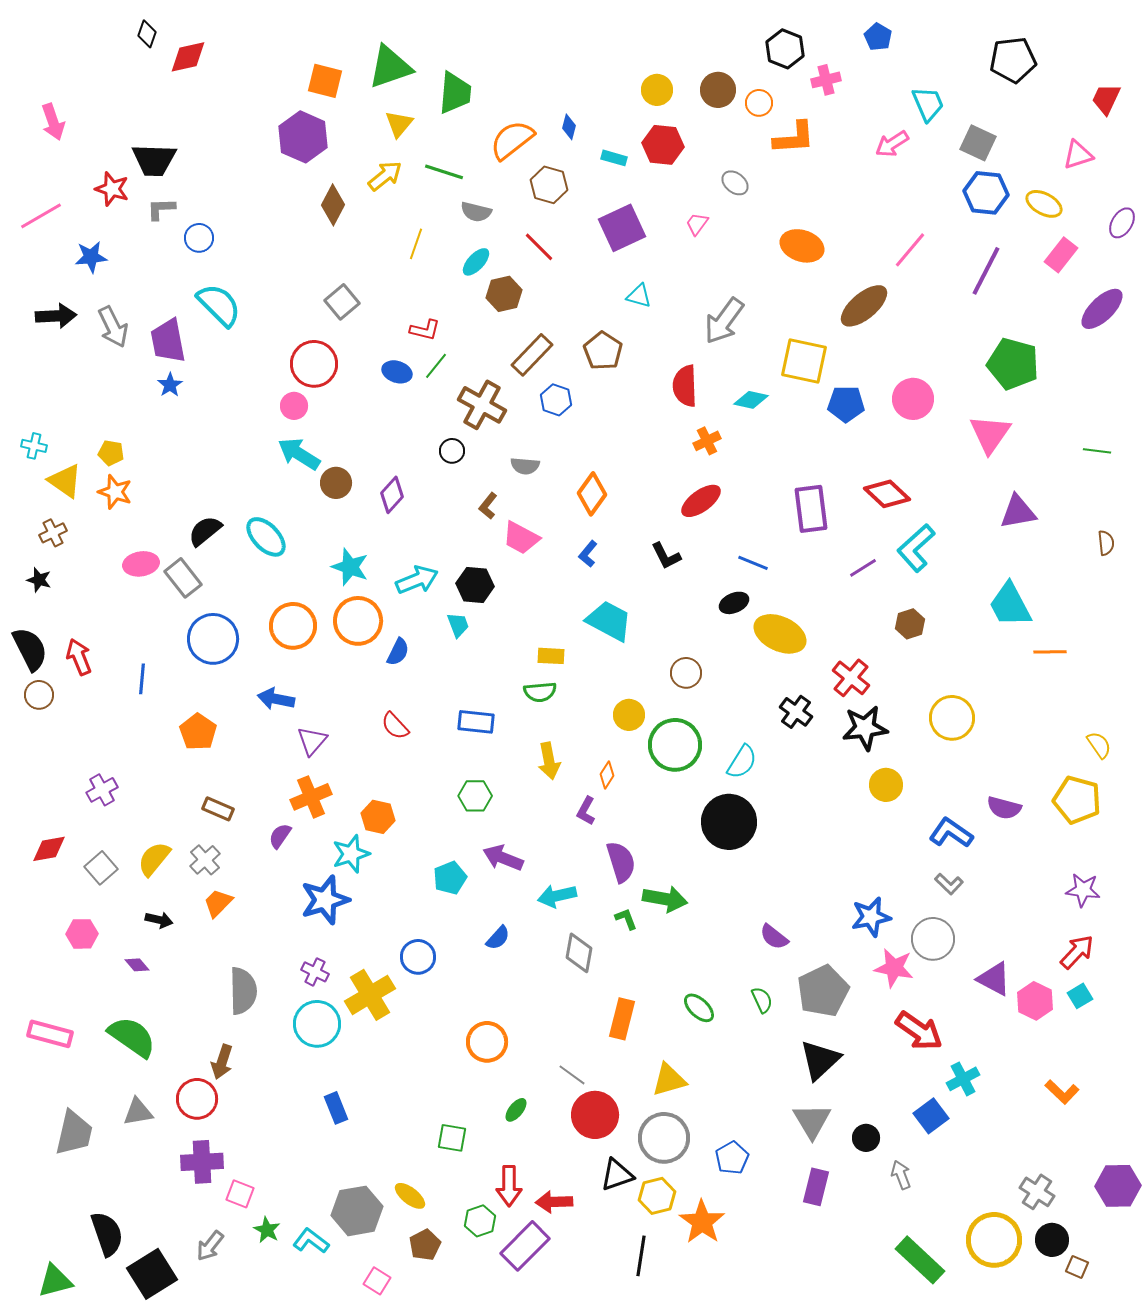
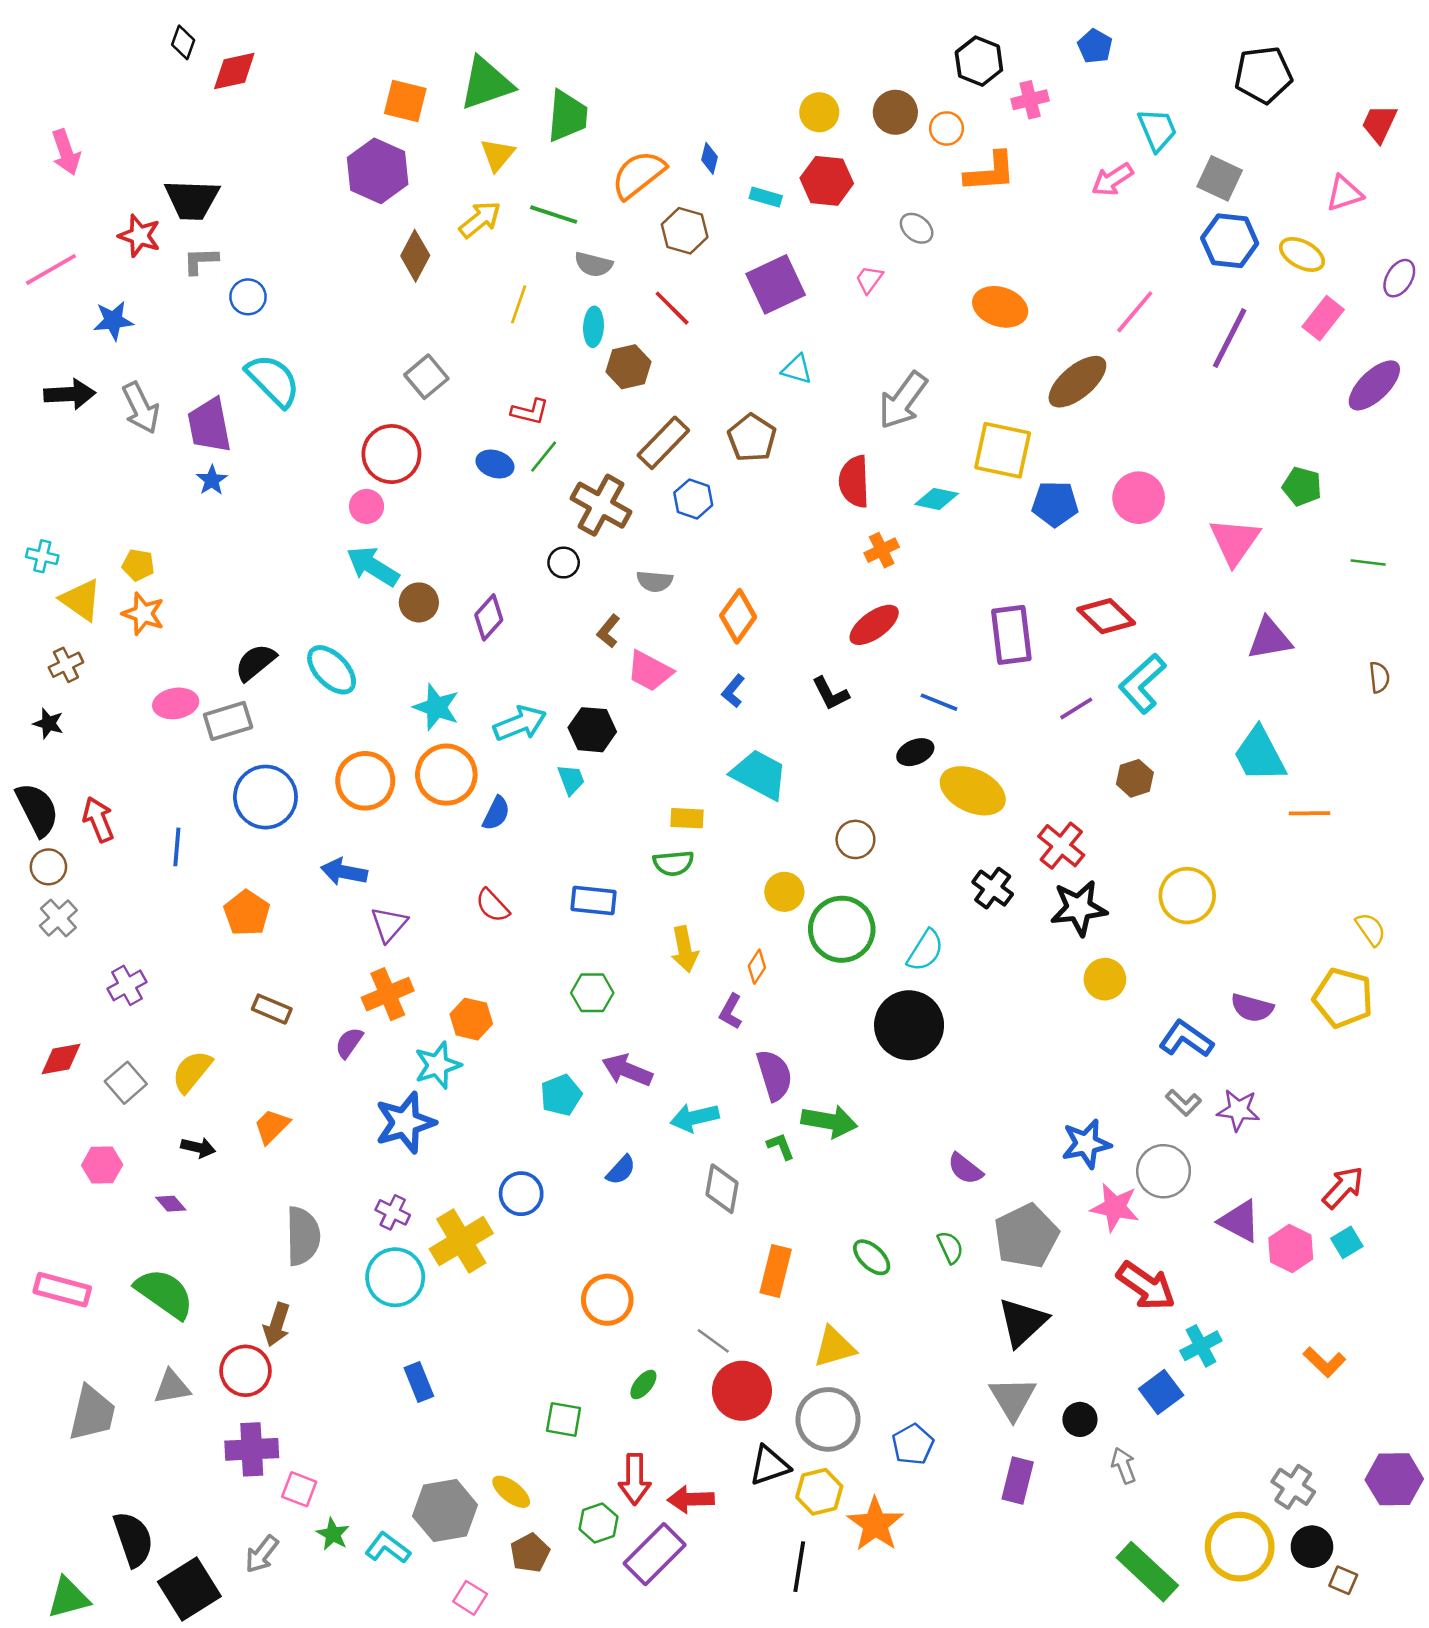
cyan ellipse: (476, 262) -> (594, 327), turned -40
green pentagon: (1013, 364) -> (1302, 486), moved, size x0.6
gray rectangle: (183, 578) -> (228, 721), turned -69
gray cross: (205, 860) -> (58, 918), moved
purple star: (1083, 890) -> (1238, 1110), moved

